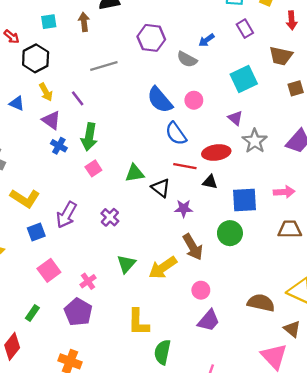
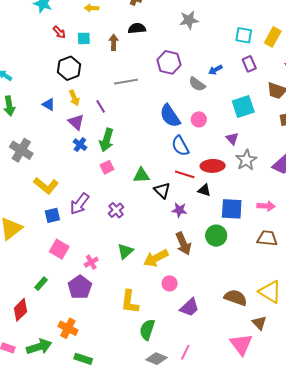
red arrow: (12, 37) -> (59, 32), moved
pink square: (49, 270) -> (59, 249), turned -30
pink circle: (201, 290) -> (170, 283), moved

